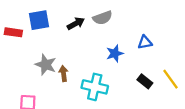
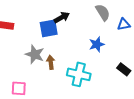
gray semicircle: (103, 18) -> (103, 12), moved, turned -102
blue square: (39, 20) -> (49, 28), moved
blue triangle: (145, 42) -> (124, 24), moved

